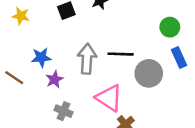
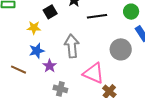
yellow star: (21, 16) -> (34, 28), moved
black line: (121, 54) -> (97, 16), moved

